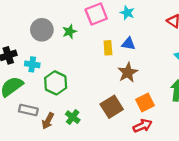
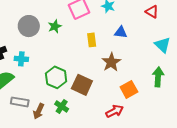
blue triangle: (128, 44) -> (121, 32), moved
green hexagon: (56, 83) -> (56, 77), moved
brown square: (112, 107) -> (82, 85), moved, turned -30
red arrow: (143, 126) -> (115, 111), moved

